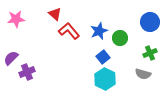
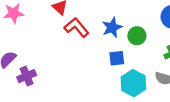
blue square: (103, 57) -> (117, 58), turned 32
cyan hexagon: (105, 79) -> (133, 83), moved

